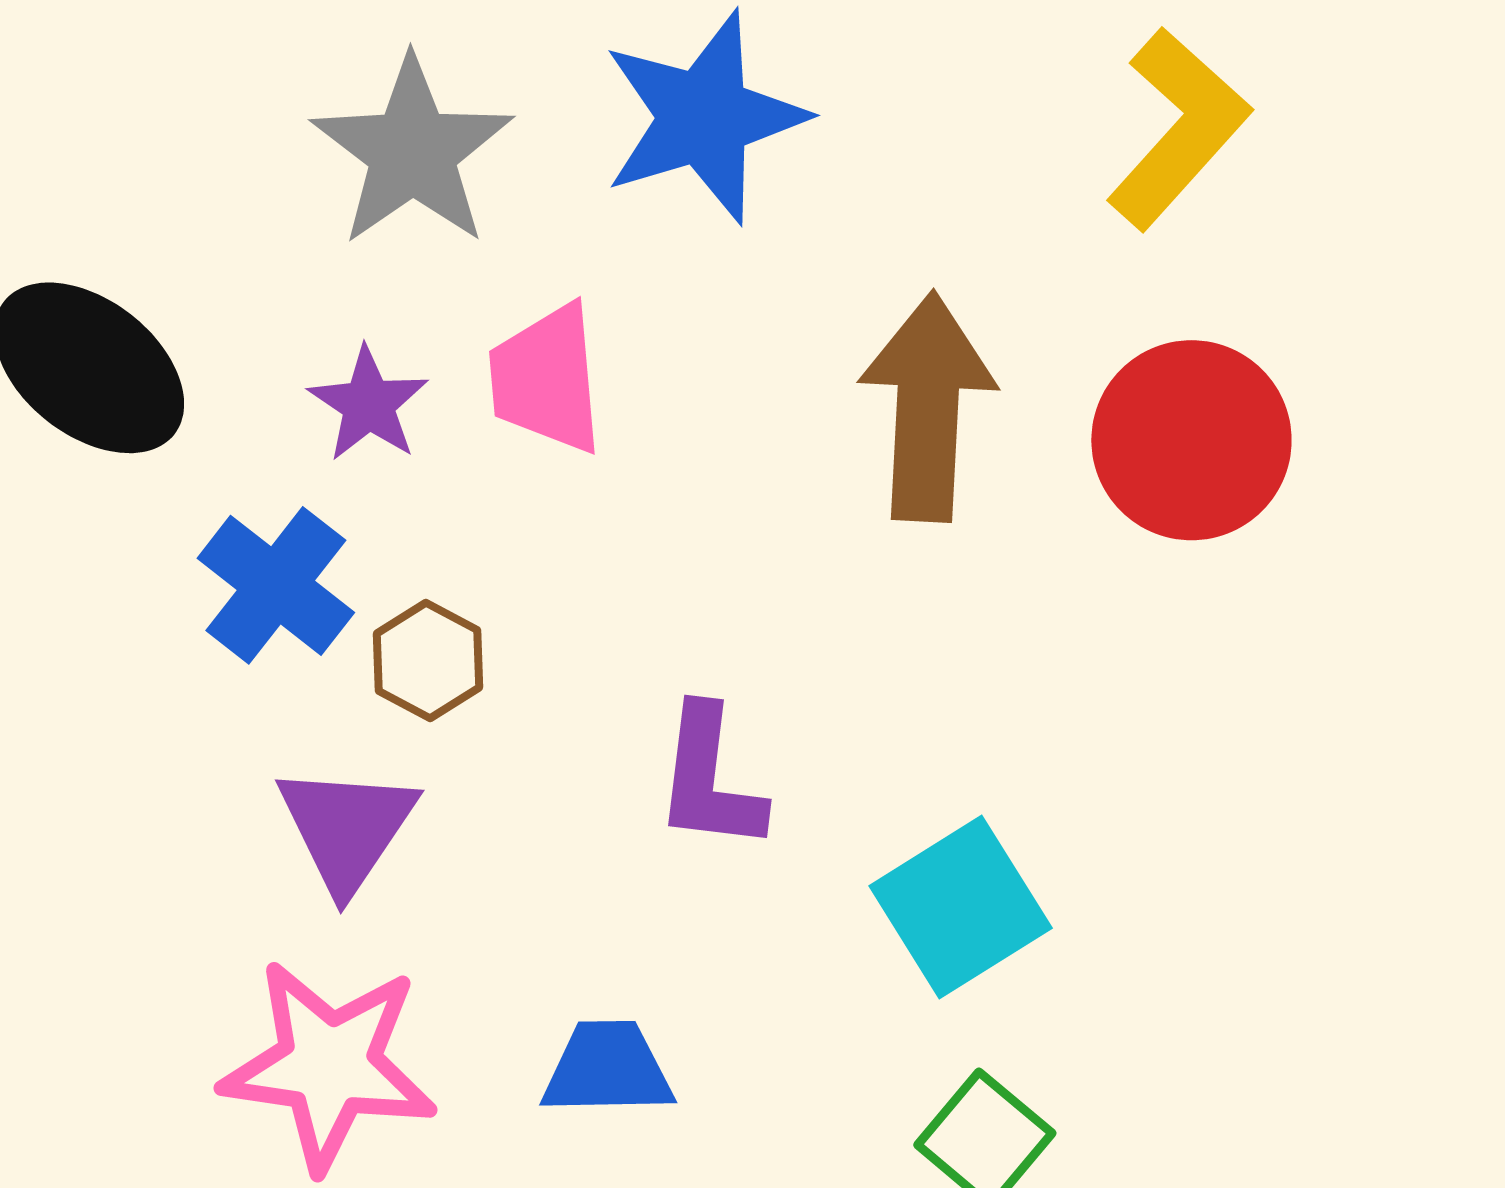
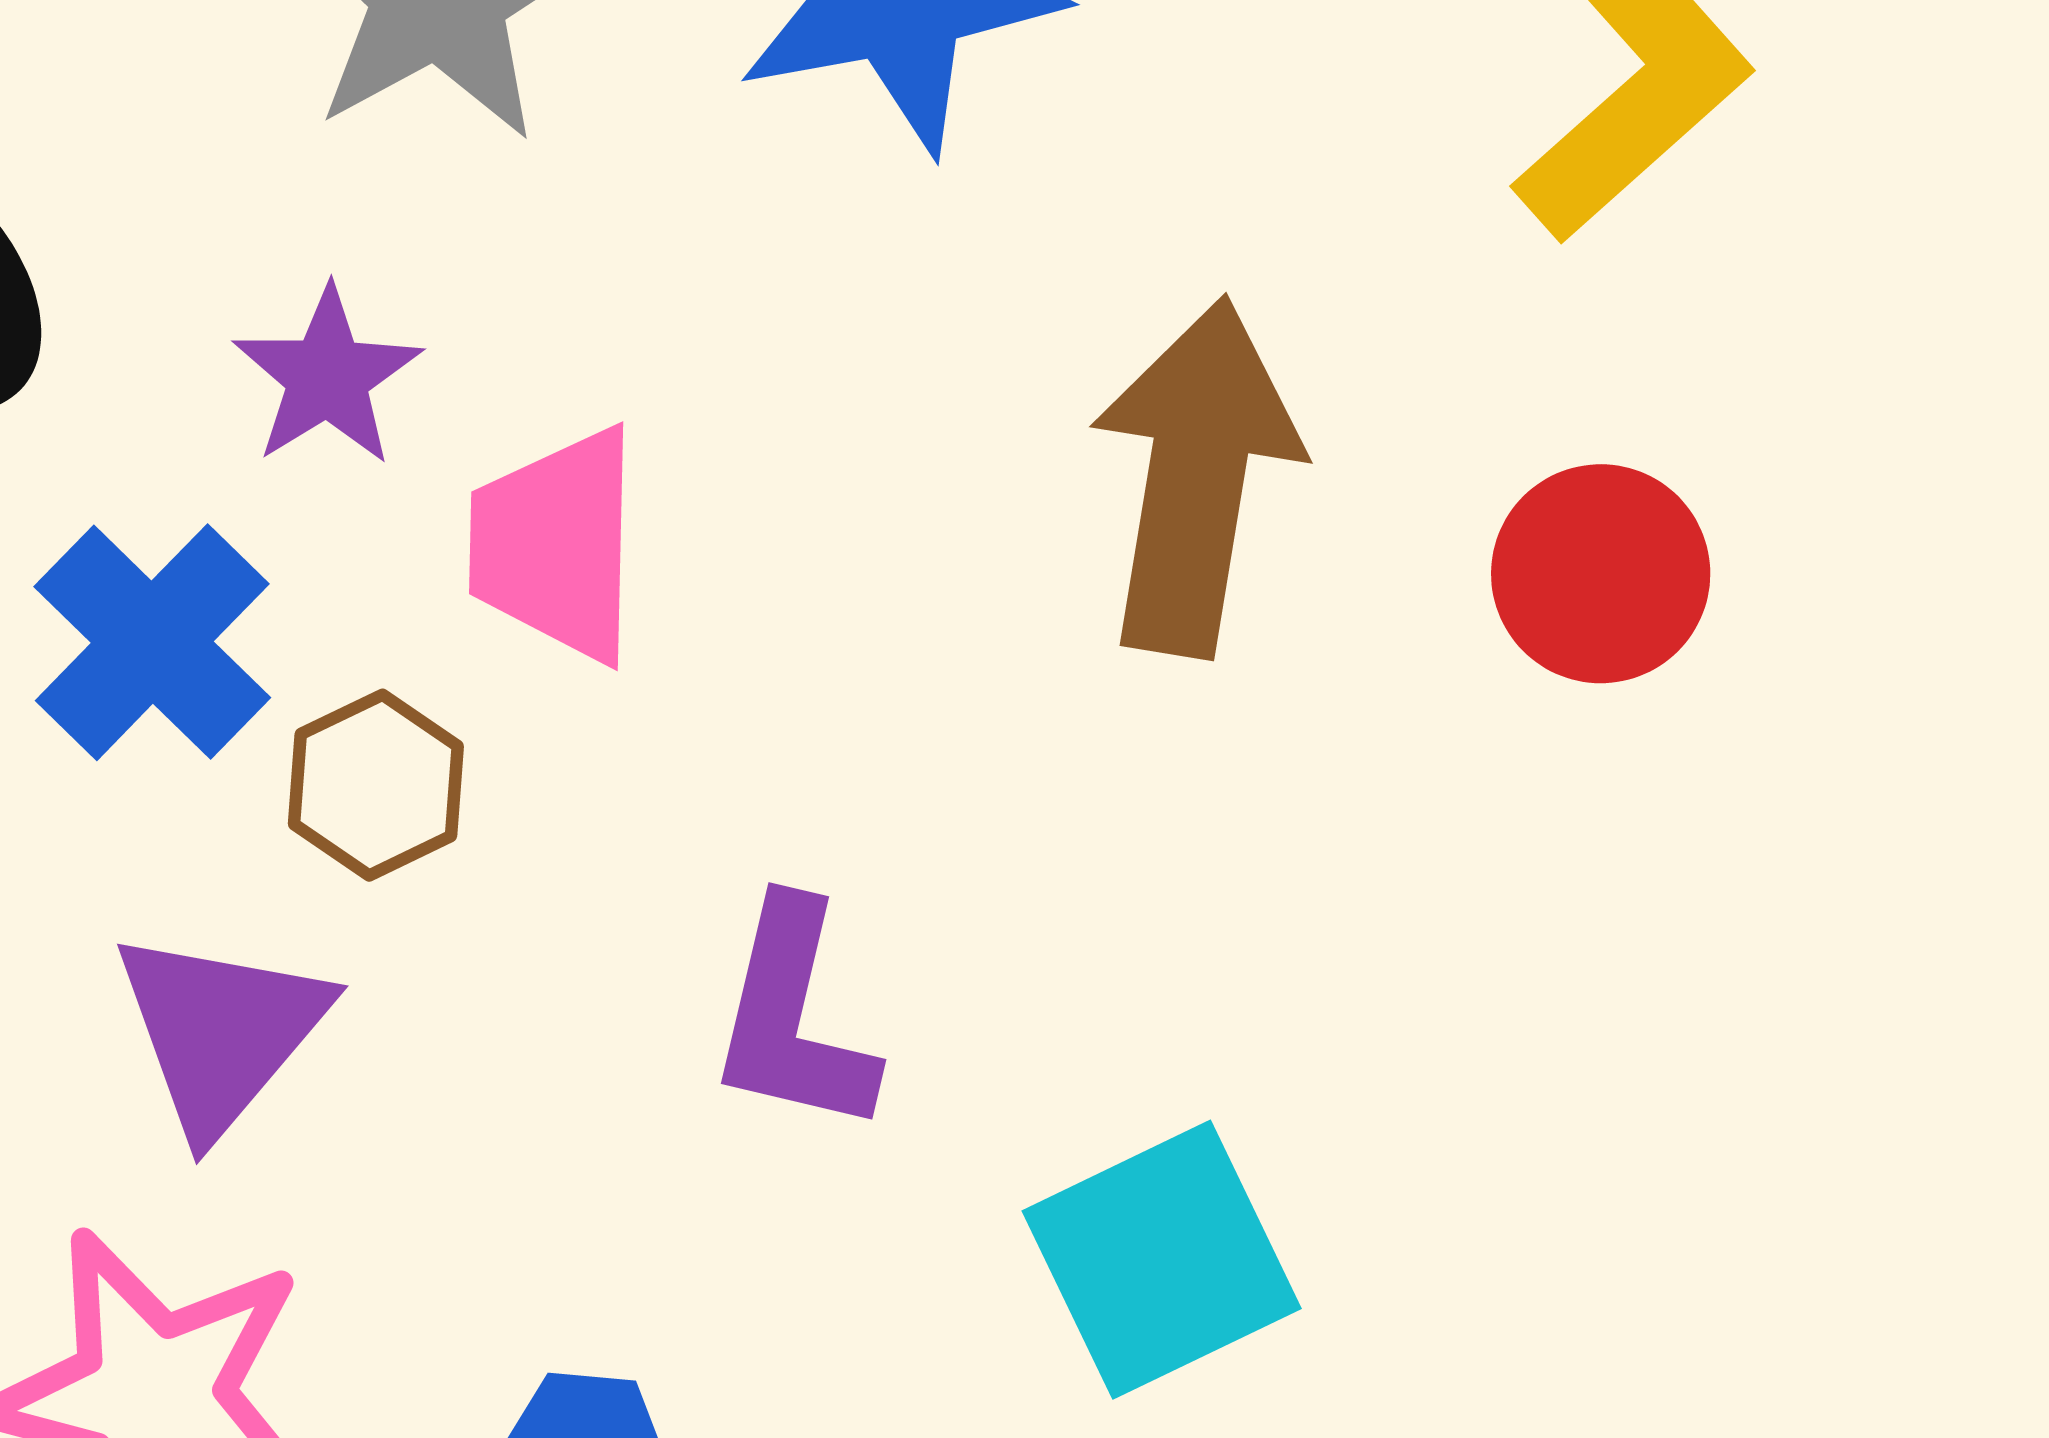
pink trapezoid: (546, 379) -> (556, 545), moved
red circle: (1191, 440) -> (1601, 574), size x0.7

